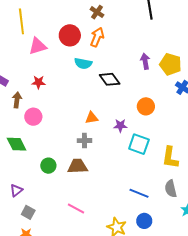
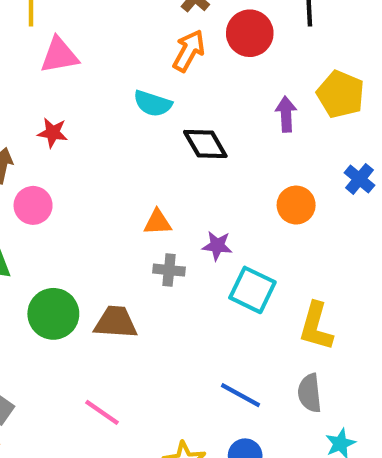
red circle: (70, 35) -> (250, 33), moved
yellow pentagon: (171, 64) -> (341, 94), moved
orange circle: (146, 106) -> (296, 205), moved
gray cross: (84, 141) -> (169, 270), moved
green circle: (48, 166) -> (53, 314), size x1.5

